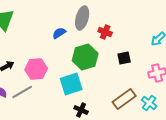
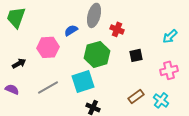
pink hexagon: (36, 69) -> (48, 47), moved
gray line: (22, 92) -> (48, 87), moved
brown rectangle: (124, 99) -> (136, 96), size x0.7

